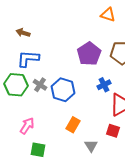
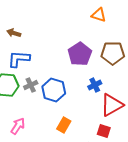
gray cross: (40, 85) -> (31, 85), turned 32

